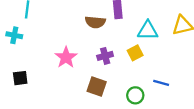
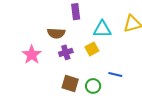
brown semicircle: (95, 22) -> (56, 33), moved
brown square: (97, 86) -> (70, 84), moved

